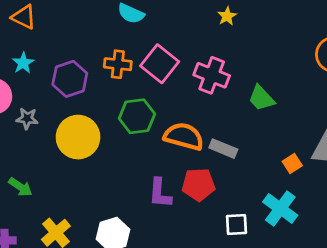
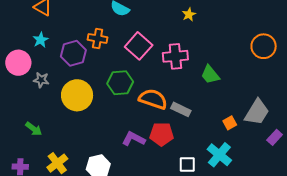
orange cross: (118, 64) -> (98, 39), moved
pink cross: (212, 75) -> (175, 56), turned -30
purple L-shape: (160, 193) -> (134, 139), turned 110

